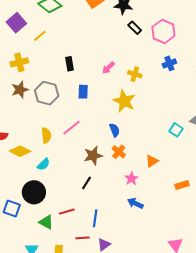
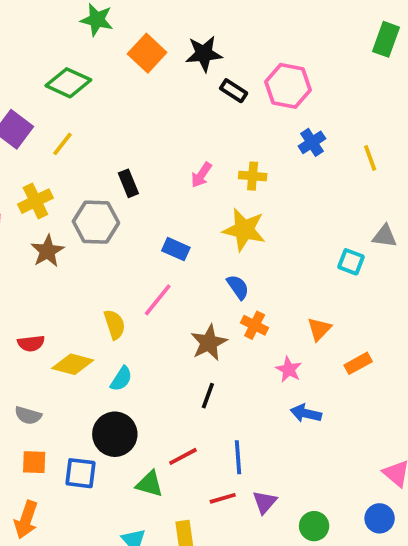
blue rectangle: (83, 92) -> (176, 249), moved, turned -56
gray hexagon: (47, 93) -> (96, 222), moved
orange rectangle: (182, 185) -> (358, 363), moved

